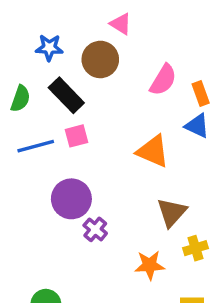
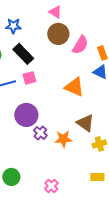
brown circle: (100, 59) -> (58, 34), moved
brown triangle: (172, 212) -> (85, 123), turned -36
orange star: (150, 265) -> (63, 139), moved

